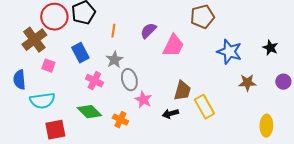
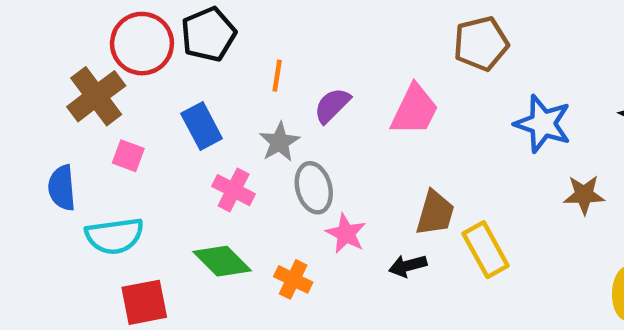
purple semicircle: (148, 31) -> (332, 105), moved

